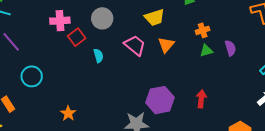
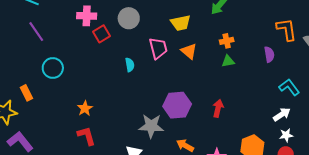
pink trapezoid: (135, 45) -> (158, 48), turned 30
orange triangle: (166, 45) -> (189, 51), turned -36
purple semicircle: (230, 48) -> (269, 54), moved
cyan semicircle: (98, 56) -> (130, 65), moved

